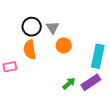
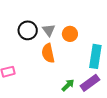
orange circle: (64, 45) -> (70, 34), moved
orange semicircle: (30, 50) -> (48, 53), moved

